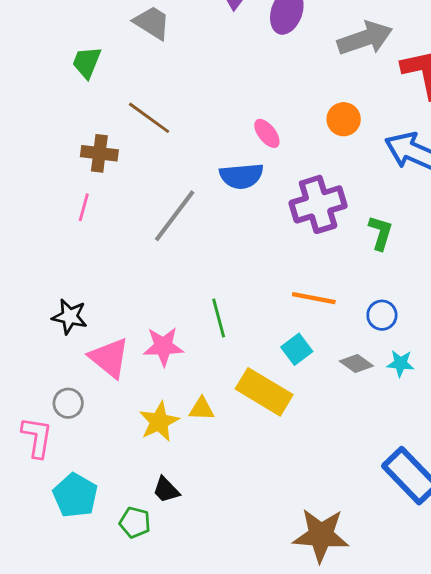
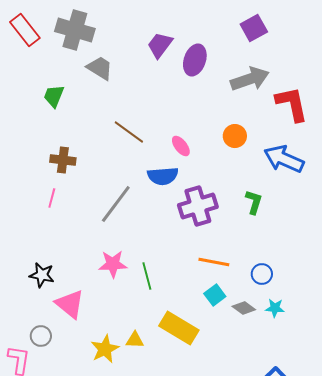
brown line: (149, 118) -> (129, 132), moved
purple cross: (318, 204) -> (198, 206), moved
green L-shape: (381, 233) -> (254, 202), moved
pink star: (163, 346) -> (113, 264), moved
cyan square: (297, 349) -> (215, 295), moved

